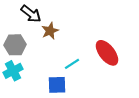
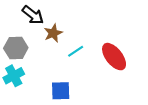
cyan line: (72, 64) -> (76, 51), moved

